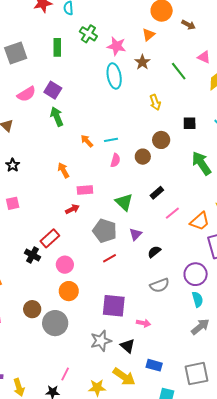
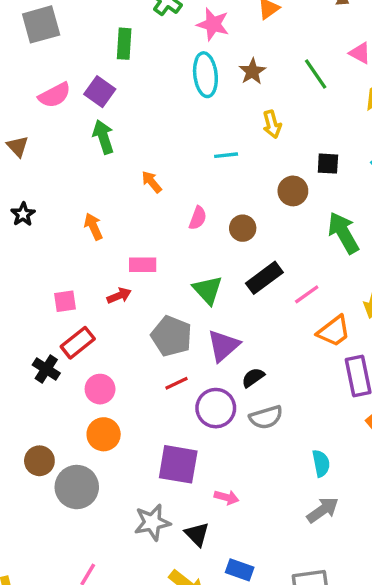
green rectangle: (57, 47) -> (124, 44), moved
brown star: (142, 62) -> (252, 71), moved
cyan line: (111, 140) -> (226, 155), moved
brown circle: (161, 140) -> (293, 191), moved
brown circle: (143, 157) -> (243, 228), moved
orange arrow: (63, 170) -> (93, 226), moved
black rectangle: (157, 193) -> (264, 278), size x1.5
pink square: (13, 203) -> (65, 301), moved
pink line: (172, 213) -> (307, 294), moved
purple triangle: (136, 234) -> (223, 346), size x1.5
purple circle: (196, 274) -> (216, 408), moved
gray semicircle: (160, 285) -> (266, 417), moved

